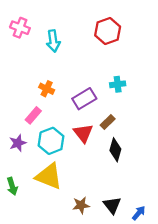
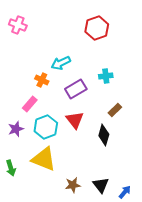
cyan arrow: (53, 41) -> (61, 63), moved, turned 72
brown rectangle: (108, 122) -> (115, 110), moved

